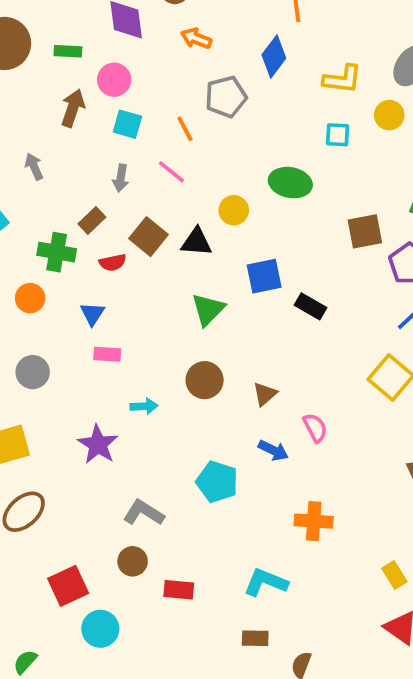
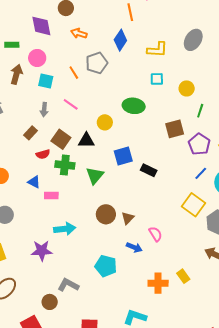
yellow circle: (389, 115) -> (187, 88), moved
orange line: (185, 129) -> (74, 73), moved
green cross: (57, 252) -> (65, 165), moved
blue triangle: (92, 314) -> (34, 182), turned -32
pink rectangle: (107, 354) -> (51, 195), moved
brown circle: (205, 380) -> (106, 214), moved
cyan arrow: (144, 406) -> (65, 229), size x1.5
purple star: (98, 444) -> (42, 251), turned -30
brown circle: (133, 561) -> (50, 302), moved
yellow rectangle: (394, 575) -> (183, 276), moved

